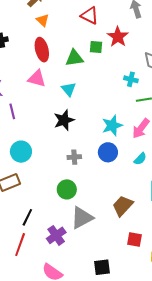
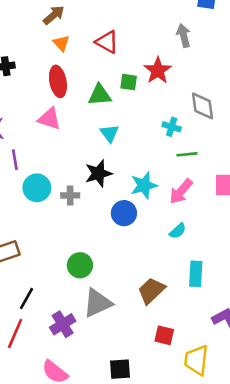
red triangle: (89, 16) -> (107, 42), moved
cyan triangle: (69, 89) -> (109, 133), moved
black star: (64, 120) -> (98, 173), moved
cyan circle: (21, 152) -> (37, 188), moved
blue circle: (108, 152) -> (124, 213), moved
gray cross: (74, 157) -> (70, 195), moved

